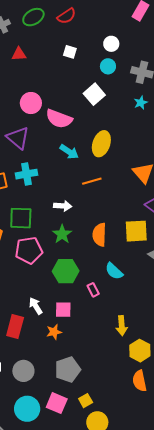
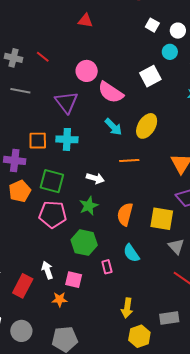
white square: (70, 52) -> (152, 25), moved

